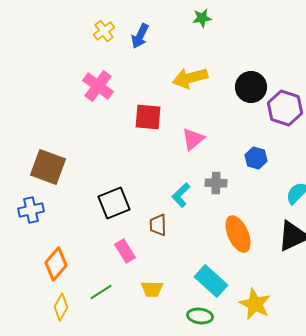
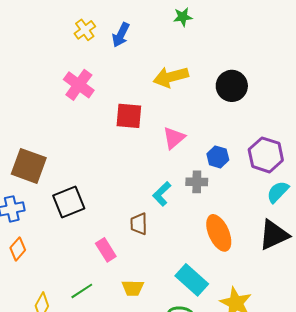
purple hexagon: (285, 108) -> (266, 155), moved
blue hexagon: (256, 158) -> (218, 157), moved
black square: (114, 203) -> (69, 202), moved
orange diamond: (56, 264) -> (18, 249), moved, size x0.7

